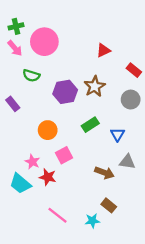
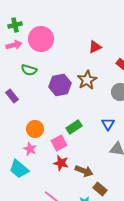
pink arrow: (15, 48) -> (14, 45), turned -63
green rectangle: (90, 125) -> (74, 127), moved
orange circle: (48, 130) -> (35, 129), moved
brown arrow: (104, 173) -> (84, 171), moved
red star: (48, 177) -> (61, 163), moved

